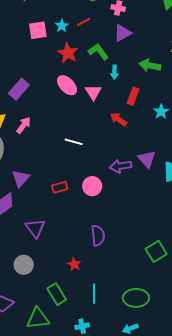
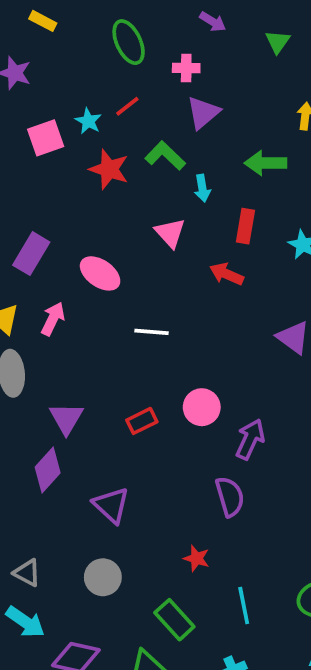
pink ellipse: (67, 85) -> (100, 273), moved
purple arrow: (121, 166) -> (250, 439), moved, turned 135

